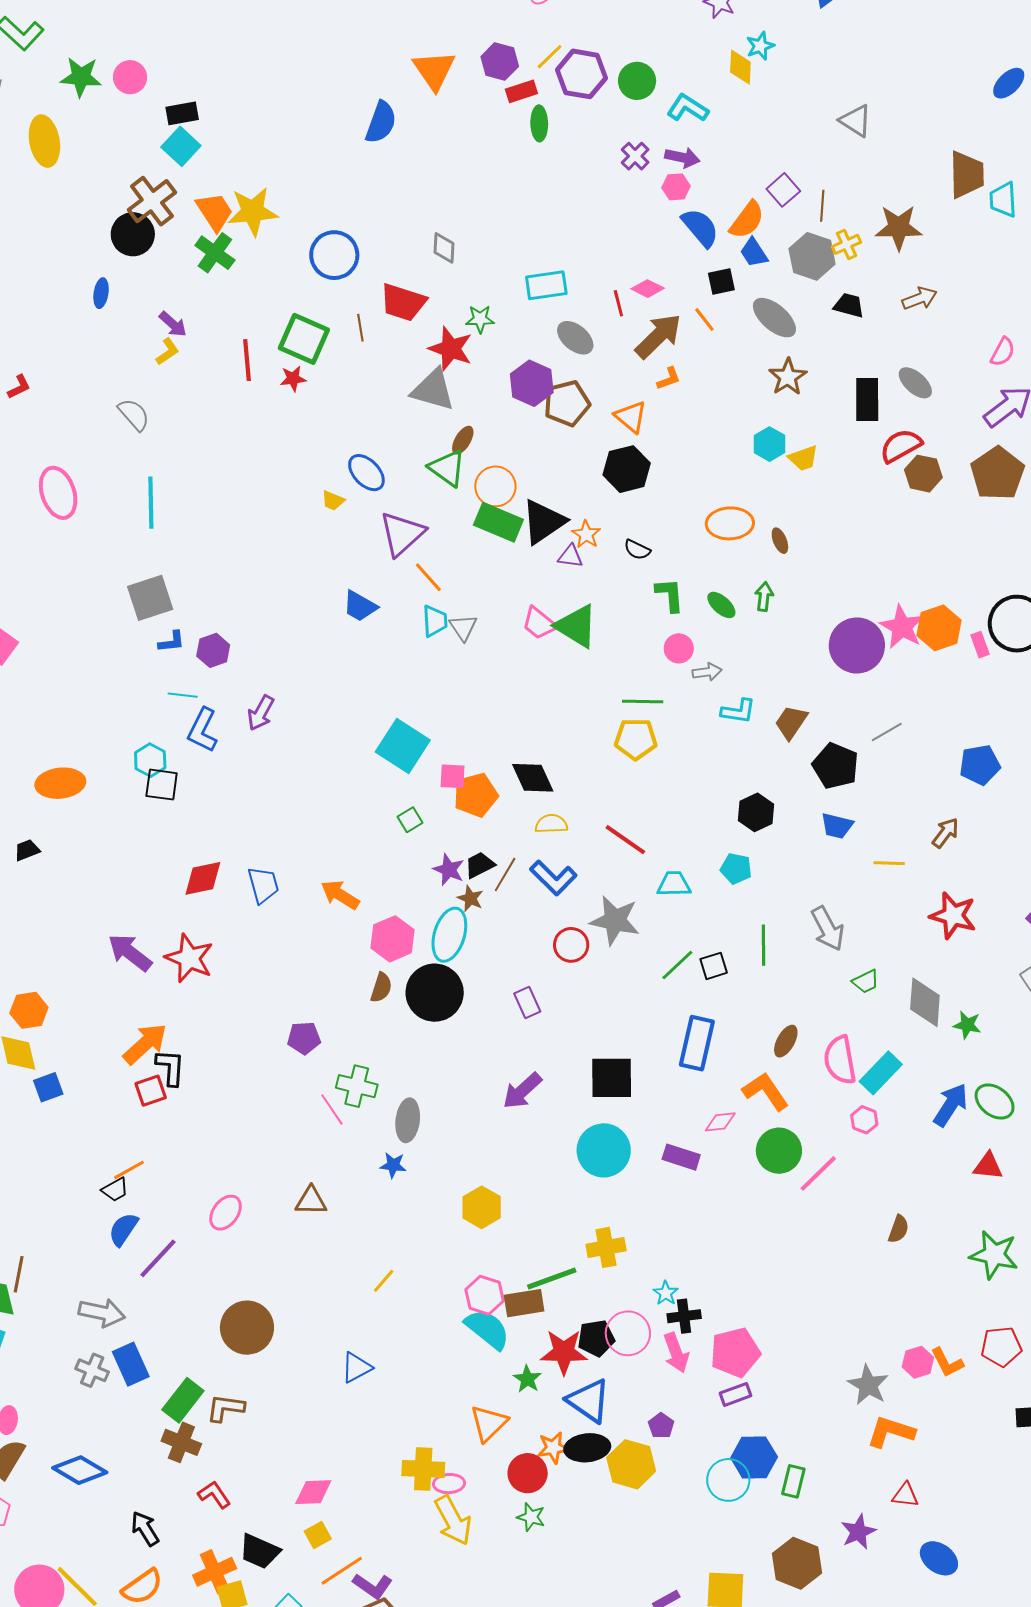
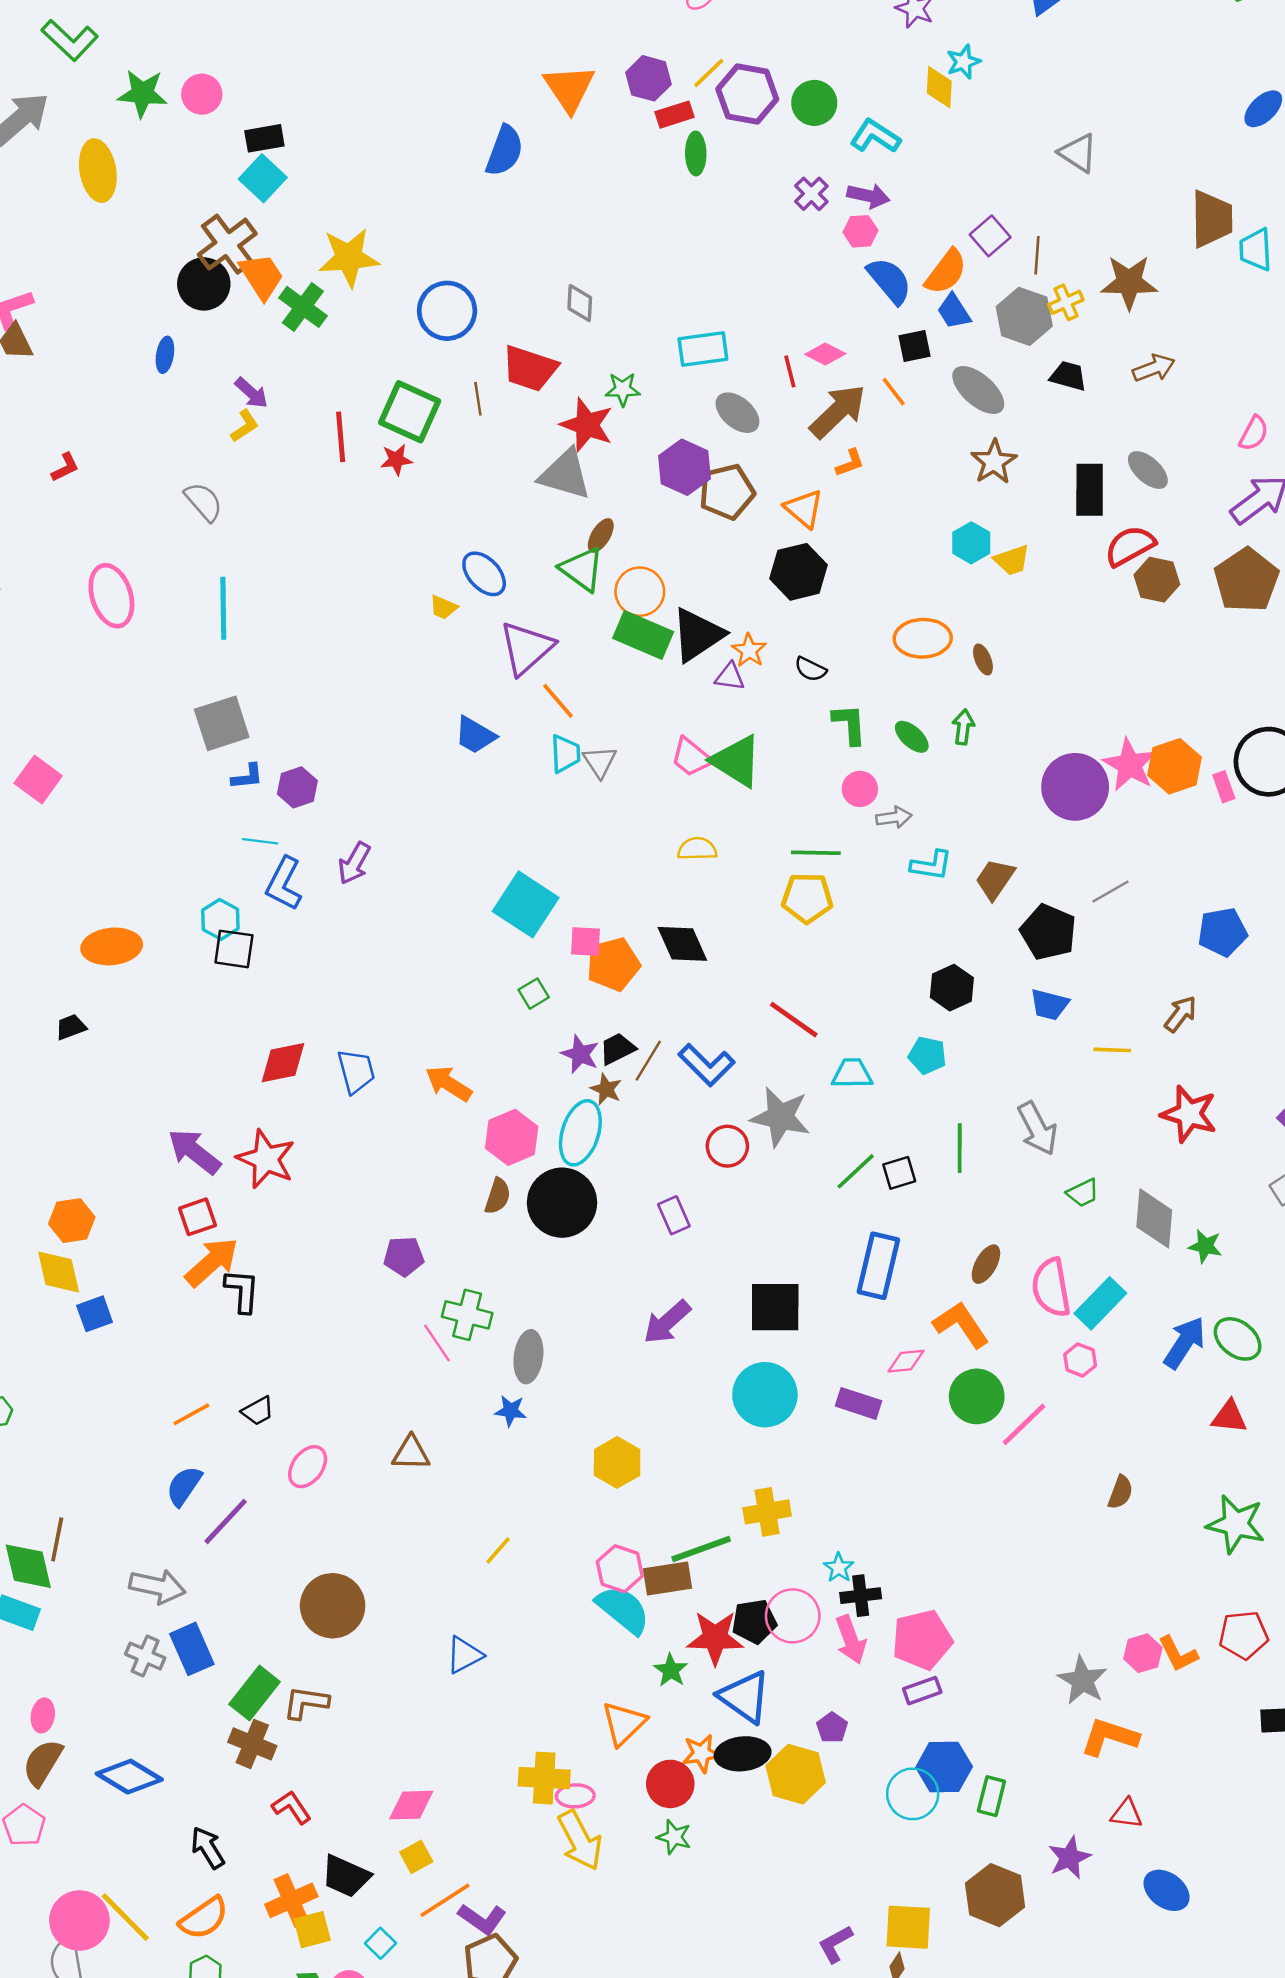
orange trapezoid: (215, 212) -> (261, 276), moved
yellow semicircle: (551, 824) -> (697, 849), moved
red square: (151, 1091) -> (197, 1217), moved
black trapezoid: (115, 1190) -> (258, 1411), moved

